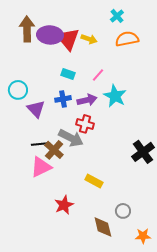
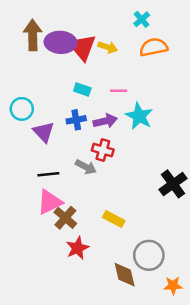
pink line: (98, 75) -> (119, 91), turned 48
gray arrow: (71, 138) -> (86, 167), size x0.7
brown cross: (54, 150) -> (65, 218), moved
gray circle: (123, 211) -> (149, 255), size x1.6

